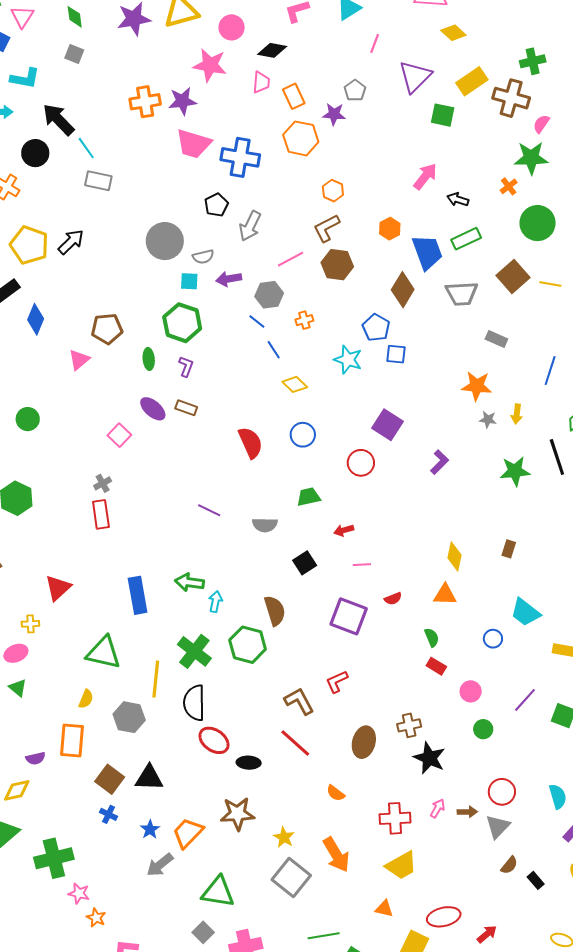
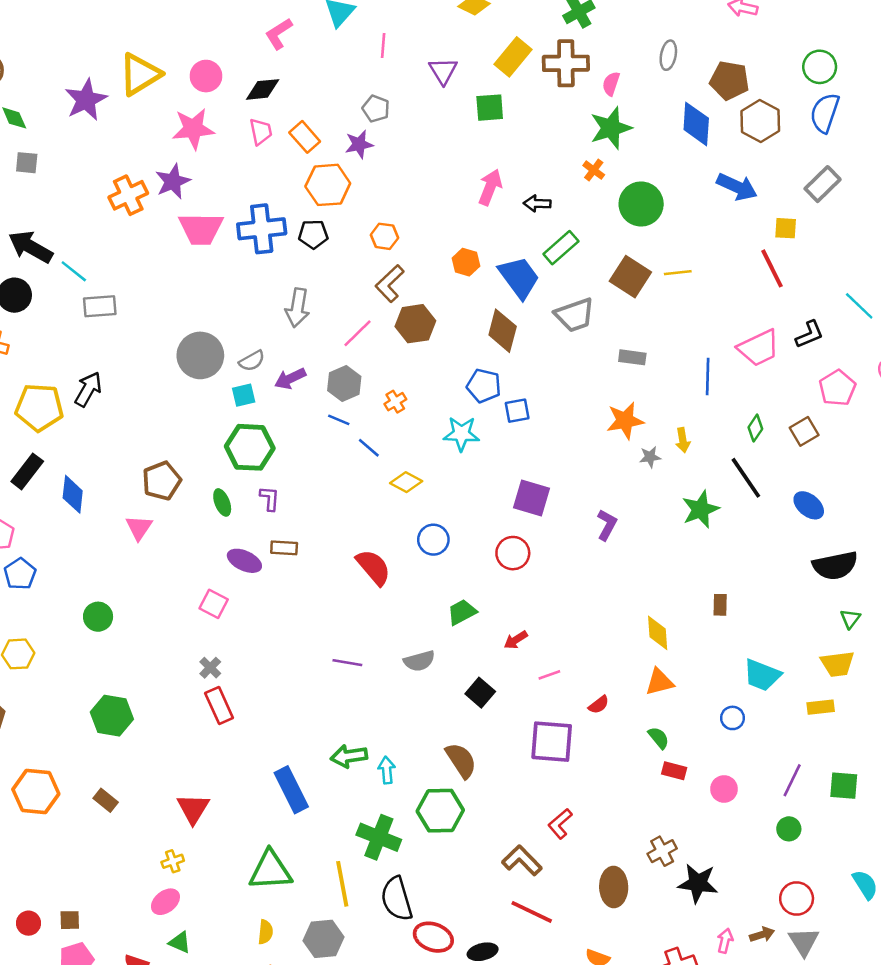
purple triangle: (415, 76) -> (443, 71), size x0.7
black pentagon: (216, 205) -> (313, 234), moved, turned -30
green circle: (483, 729) -> (789, 829), moved

